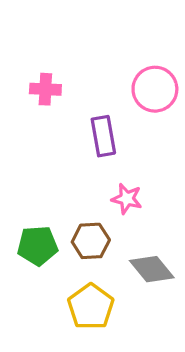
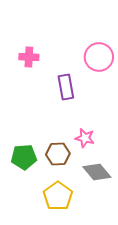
pink star: (127, 199) -> (85, 138), moved

